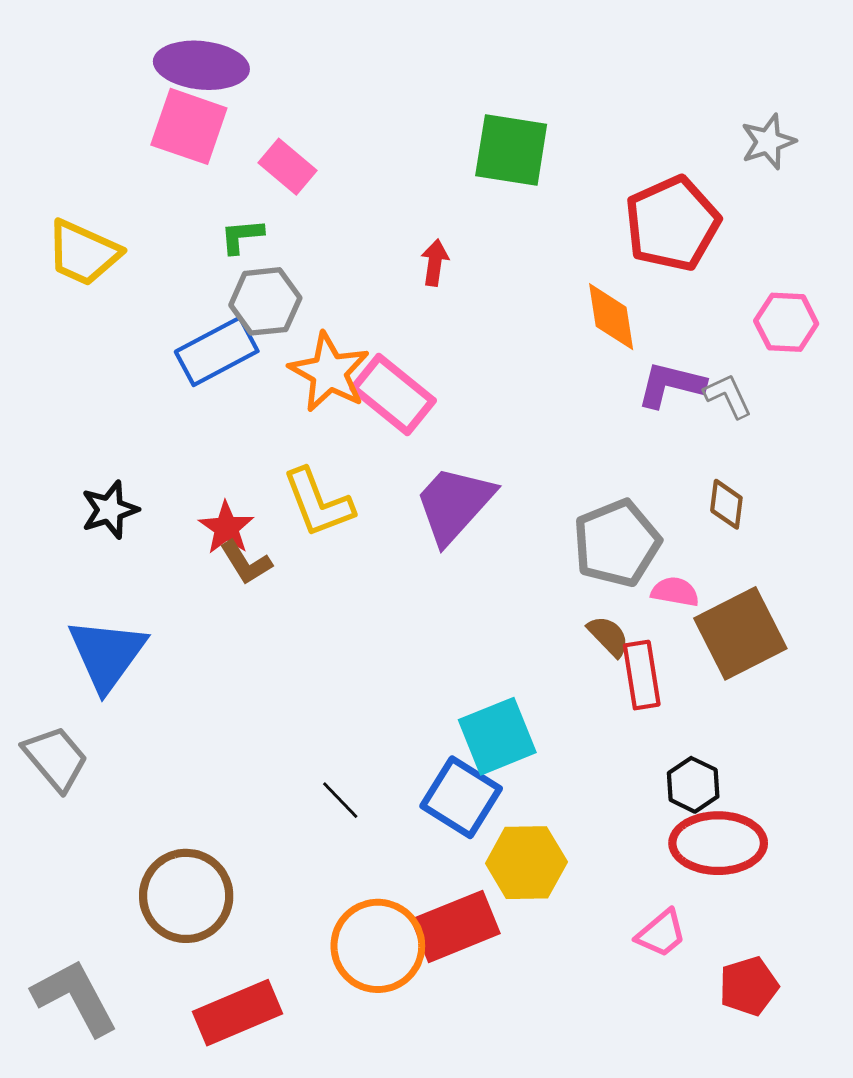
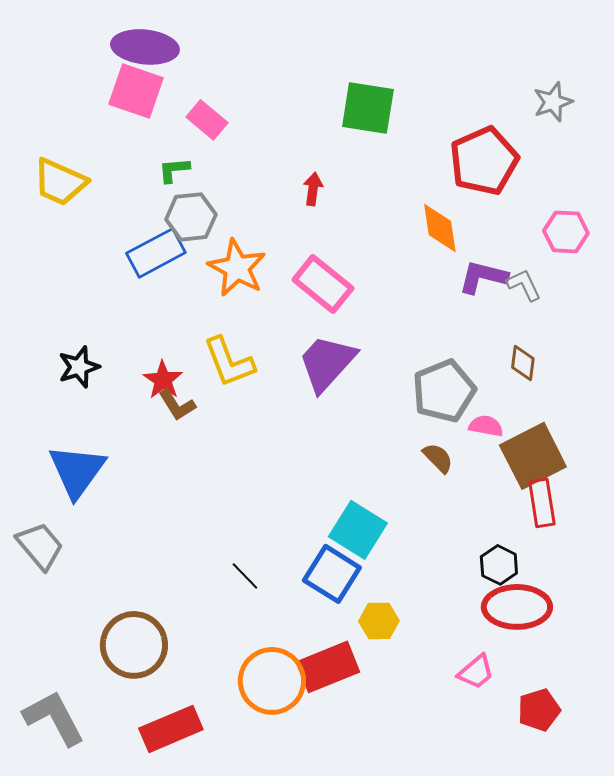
pink rectangle: (393, 394) -> (323, 284), moved
red rectangle: (642, 675) -> (542, 503), moved
cyan square: (497, 736) -> (358, 530), turned -36
yellow hexagon: (526, 863) -> (379, 621), size x0.7

